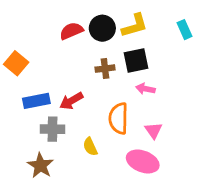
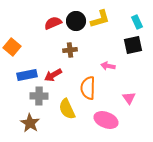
black square: (136, 60) -> (133, 45), moved
brown cross: (105, 69) -> (70, 50), moved
pink triangle: (153, 131) -> (129, 98), moved
yellow semicircle: (90, 147) -> (67, 109), size x1.5

